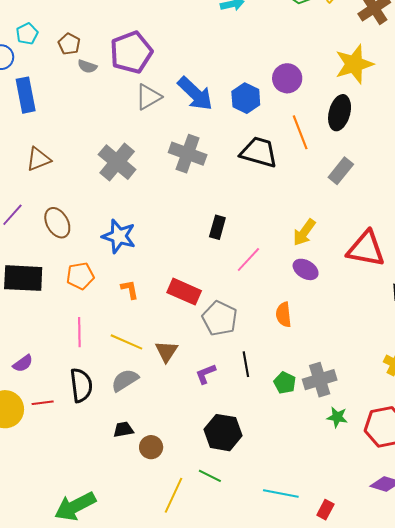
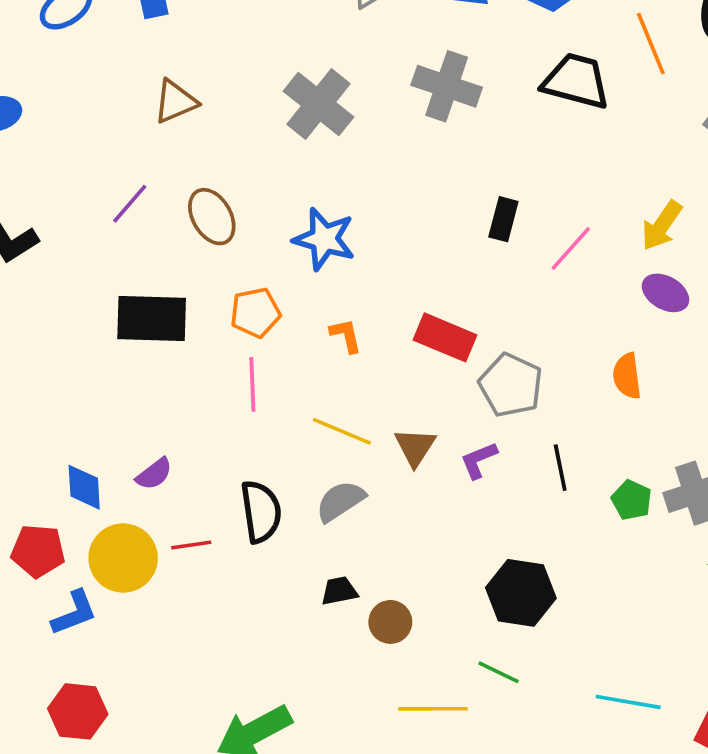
pink line: (248, 260) -> (571, 248), moved
pink line: (79, 332) -> (252, 384), moved
purple L-shape: (206, 374) -> (479, 460), moved
yellow line: (174, 495) -> (433, 709), turned 66

